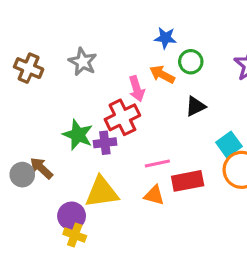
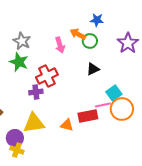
blue star: (165, 38) -> (97, 20), moved
orange arrow: (162, 74) -> (78, 34), moved
pink arrow: (137, 89) -> (60, 45), moved
green star: (78, 135) -> (19, 62), moved
pink line: (157, 163) -> (103, 105), moved

